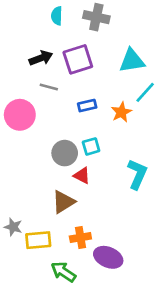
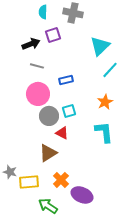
purple square: (78, 59) -> (53, 35), moved, size x0.7
cyan triangle: (132, 61) -> (100, 46), turned -35
orange star: (121, 112) -> (105, 102), moved
pink circle: (20, 115) -> (38, 94), moved
cyan L-shape: (137, 174) -> (104, 132), turned -30
orange cross: (80, 238) -> (61, 180), turned -35

